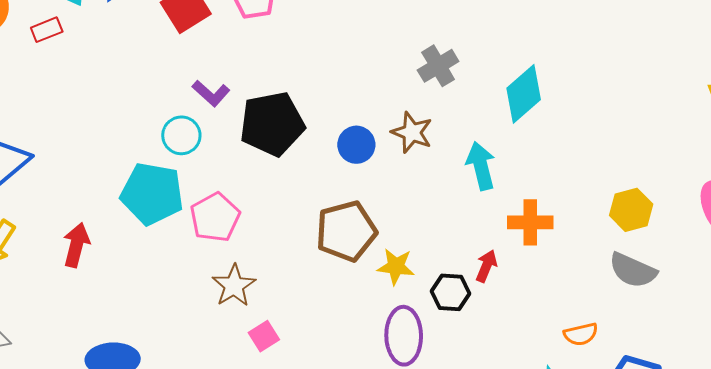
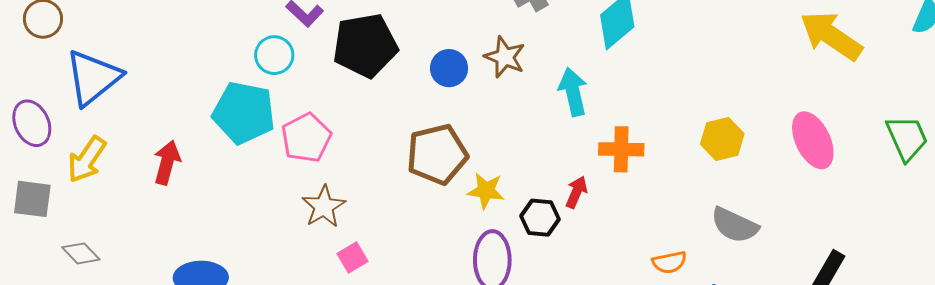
gray semicircle: (633, 270) -> (735, 225), moved

